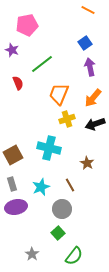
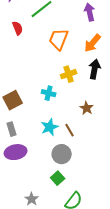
yellow cross: (67, 119) -> (69, 74), moved
black arrow: (95, 124) -> (95, 69), turned 120
cyan cross: (49, 148) -> (49, 93), size x0.6
cyan star: (41, 187) -> (50, 127), moved

